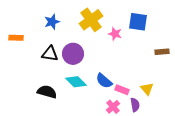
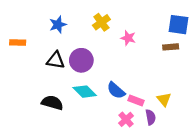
yellow cross: (91, 20) -> (101, 22), size x0.7
blue square: (138, 22) -> (178, 25), moved
brown rectangle: (162, 52) -> (171, 47), moved

